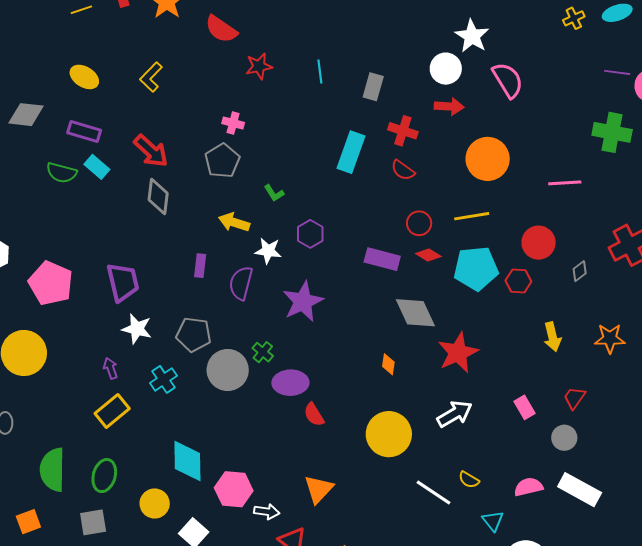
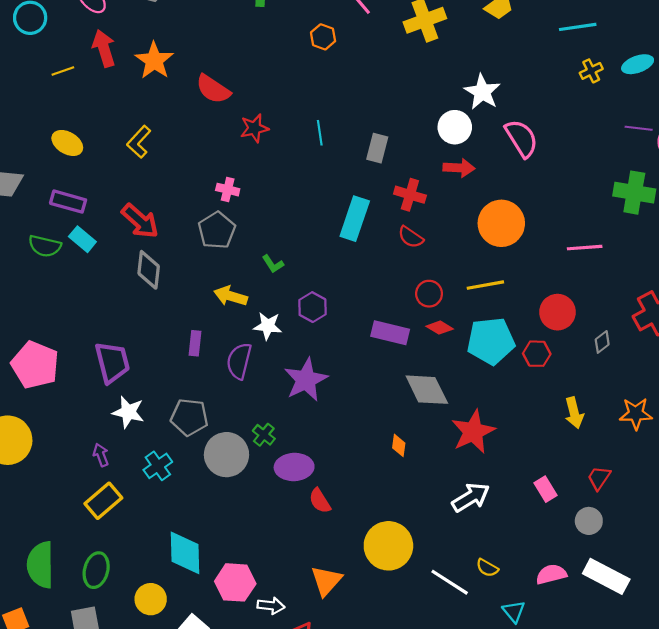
yellow circle: (389, 434) -> (388, 546), moved

